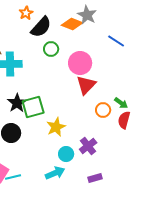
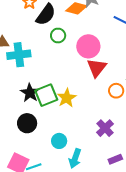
yellow star: (56, 127) -> (67, 98), moved
cyan circle: (66, 154) -> (59, 141), moved
cyan arrow: (55, 173) -> (75, 158), turned 138

